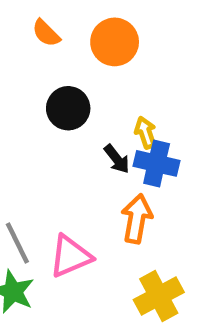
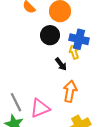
black circle: (68, 108) -> (50, 35), moved
blue cross: (157, 163) -> (79, 39), moved

